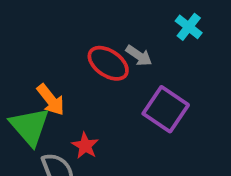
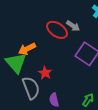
orange arrow: (51, 100) -> (27, 49), turned 102

